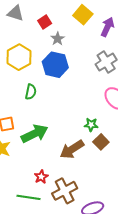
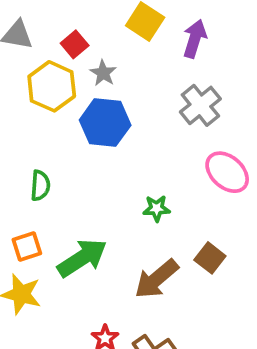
yellow hexagon: (19, 57) -> (52, 86), moved
green semicircle: (31, 92) -> (40, 186), moved
green star: (91, 125) -> (157, 208), moved

